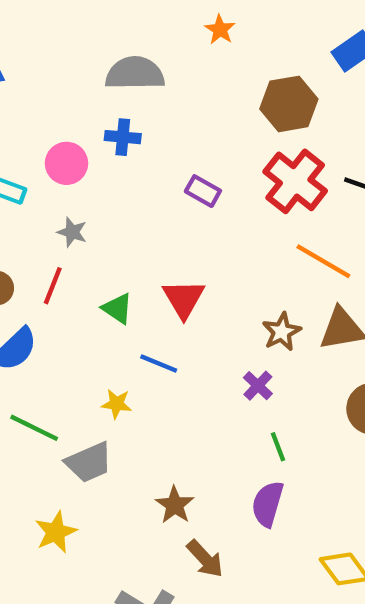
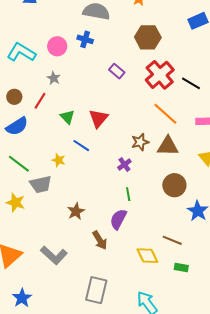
brown hexagon: (289, 104) -> (148, 37), moved
yellow star: (56, 532) -> (16, 203), moved, turned 30
brown arrow: (205, 559) -> (100, 240), moved

